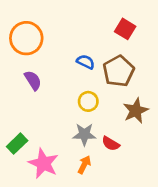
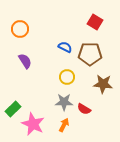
orange circle: (26, 38) -> (20, 29), size x0.7
brown pentagon: (119, 71) -> (90, 54), turned 30
brown star: (136, 111) -> (103, 84), turned 30

